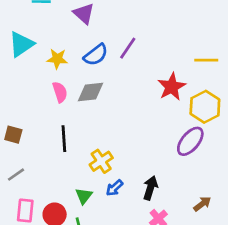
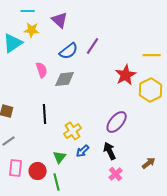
yellow star: (57, 59) -> (32, 30), moved
pink semicircle: (60, 92) -> (42, 70), moved
purple ellipse: (190, 141) -> (117, 122), moved
black arrow: (150, 188) -> (110, 151), turned -42

